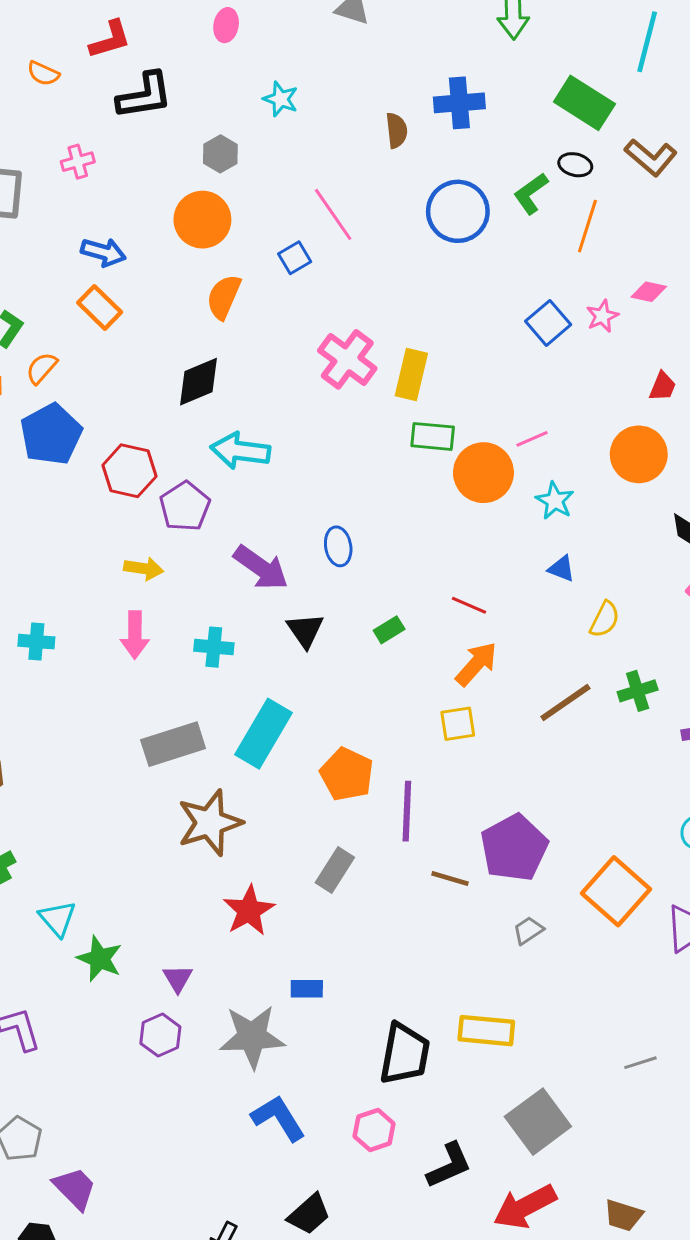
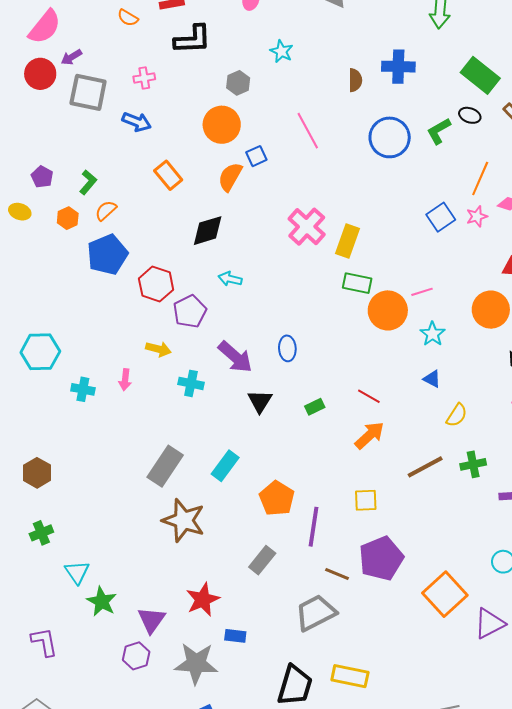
orange line: (587, 226) -> (480, 178), moved
blue arrow: (103, 252) -> (137, 122), moved
blue square: (295, 258) -> (256, 156), moved
orange rectangle: (100, 307) -> (168, 175), moved
cyan arrow: (240, 451) -> (230, 279), size x0.6
pink arrow: (135, 635) -> (125, 380), moved, size x0.7
cyan cross: (214, 647) -> (191, 383), moved
yellow square: (458, 724) -> (366, 500), moved
cyan rectangle: (264, 734) -> (225, 466), size x0.7
gray rectangle: (173, 744) -> (165, 466), turned -45
brown star: (210, 823) -> (184, 520), turned 30
red star: (249, 910) -> (203, 600), moved
gray trapezoid: (528, 930) -> (316, 613), moved, size x2.0
purple triangle: (178, 978) -> (152, 620), size x1.4

